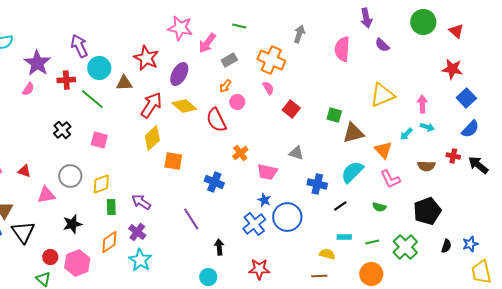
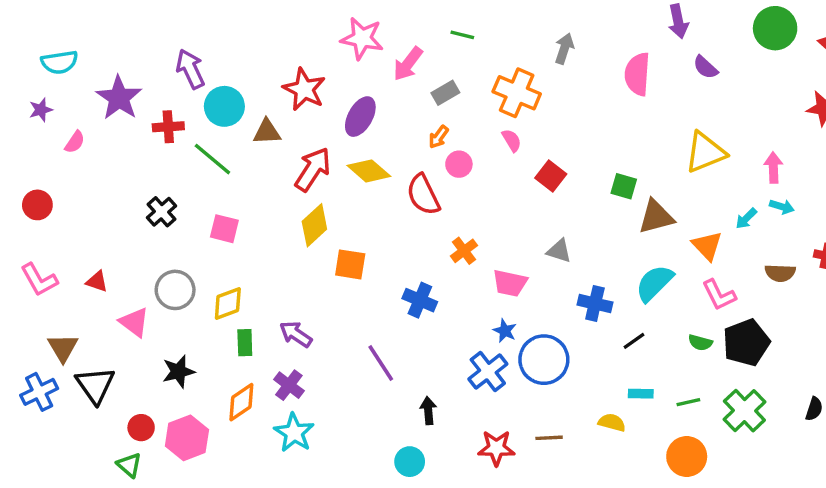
pink semicircle: (28, 89) -> (75, 142), moved
pink triangle: (46, 195) -> (134, 322), turned 48
black pentagon: (427, 211) -> (746, 343), moved
brown line: (319, 276) -> (549, 438), moved

